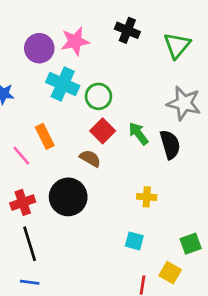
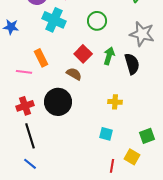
green circle: (98, 96) -> (97, 21), moved
green arrow: (138, 134) -> (109, 56), turned 54
pink line: (21, 156) -> (24, 72), turned -42
blue line: (30, 282) -> (30, 164), turned 32

